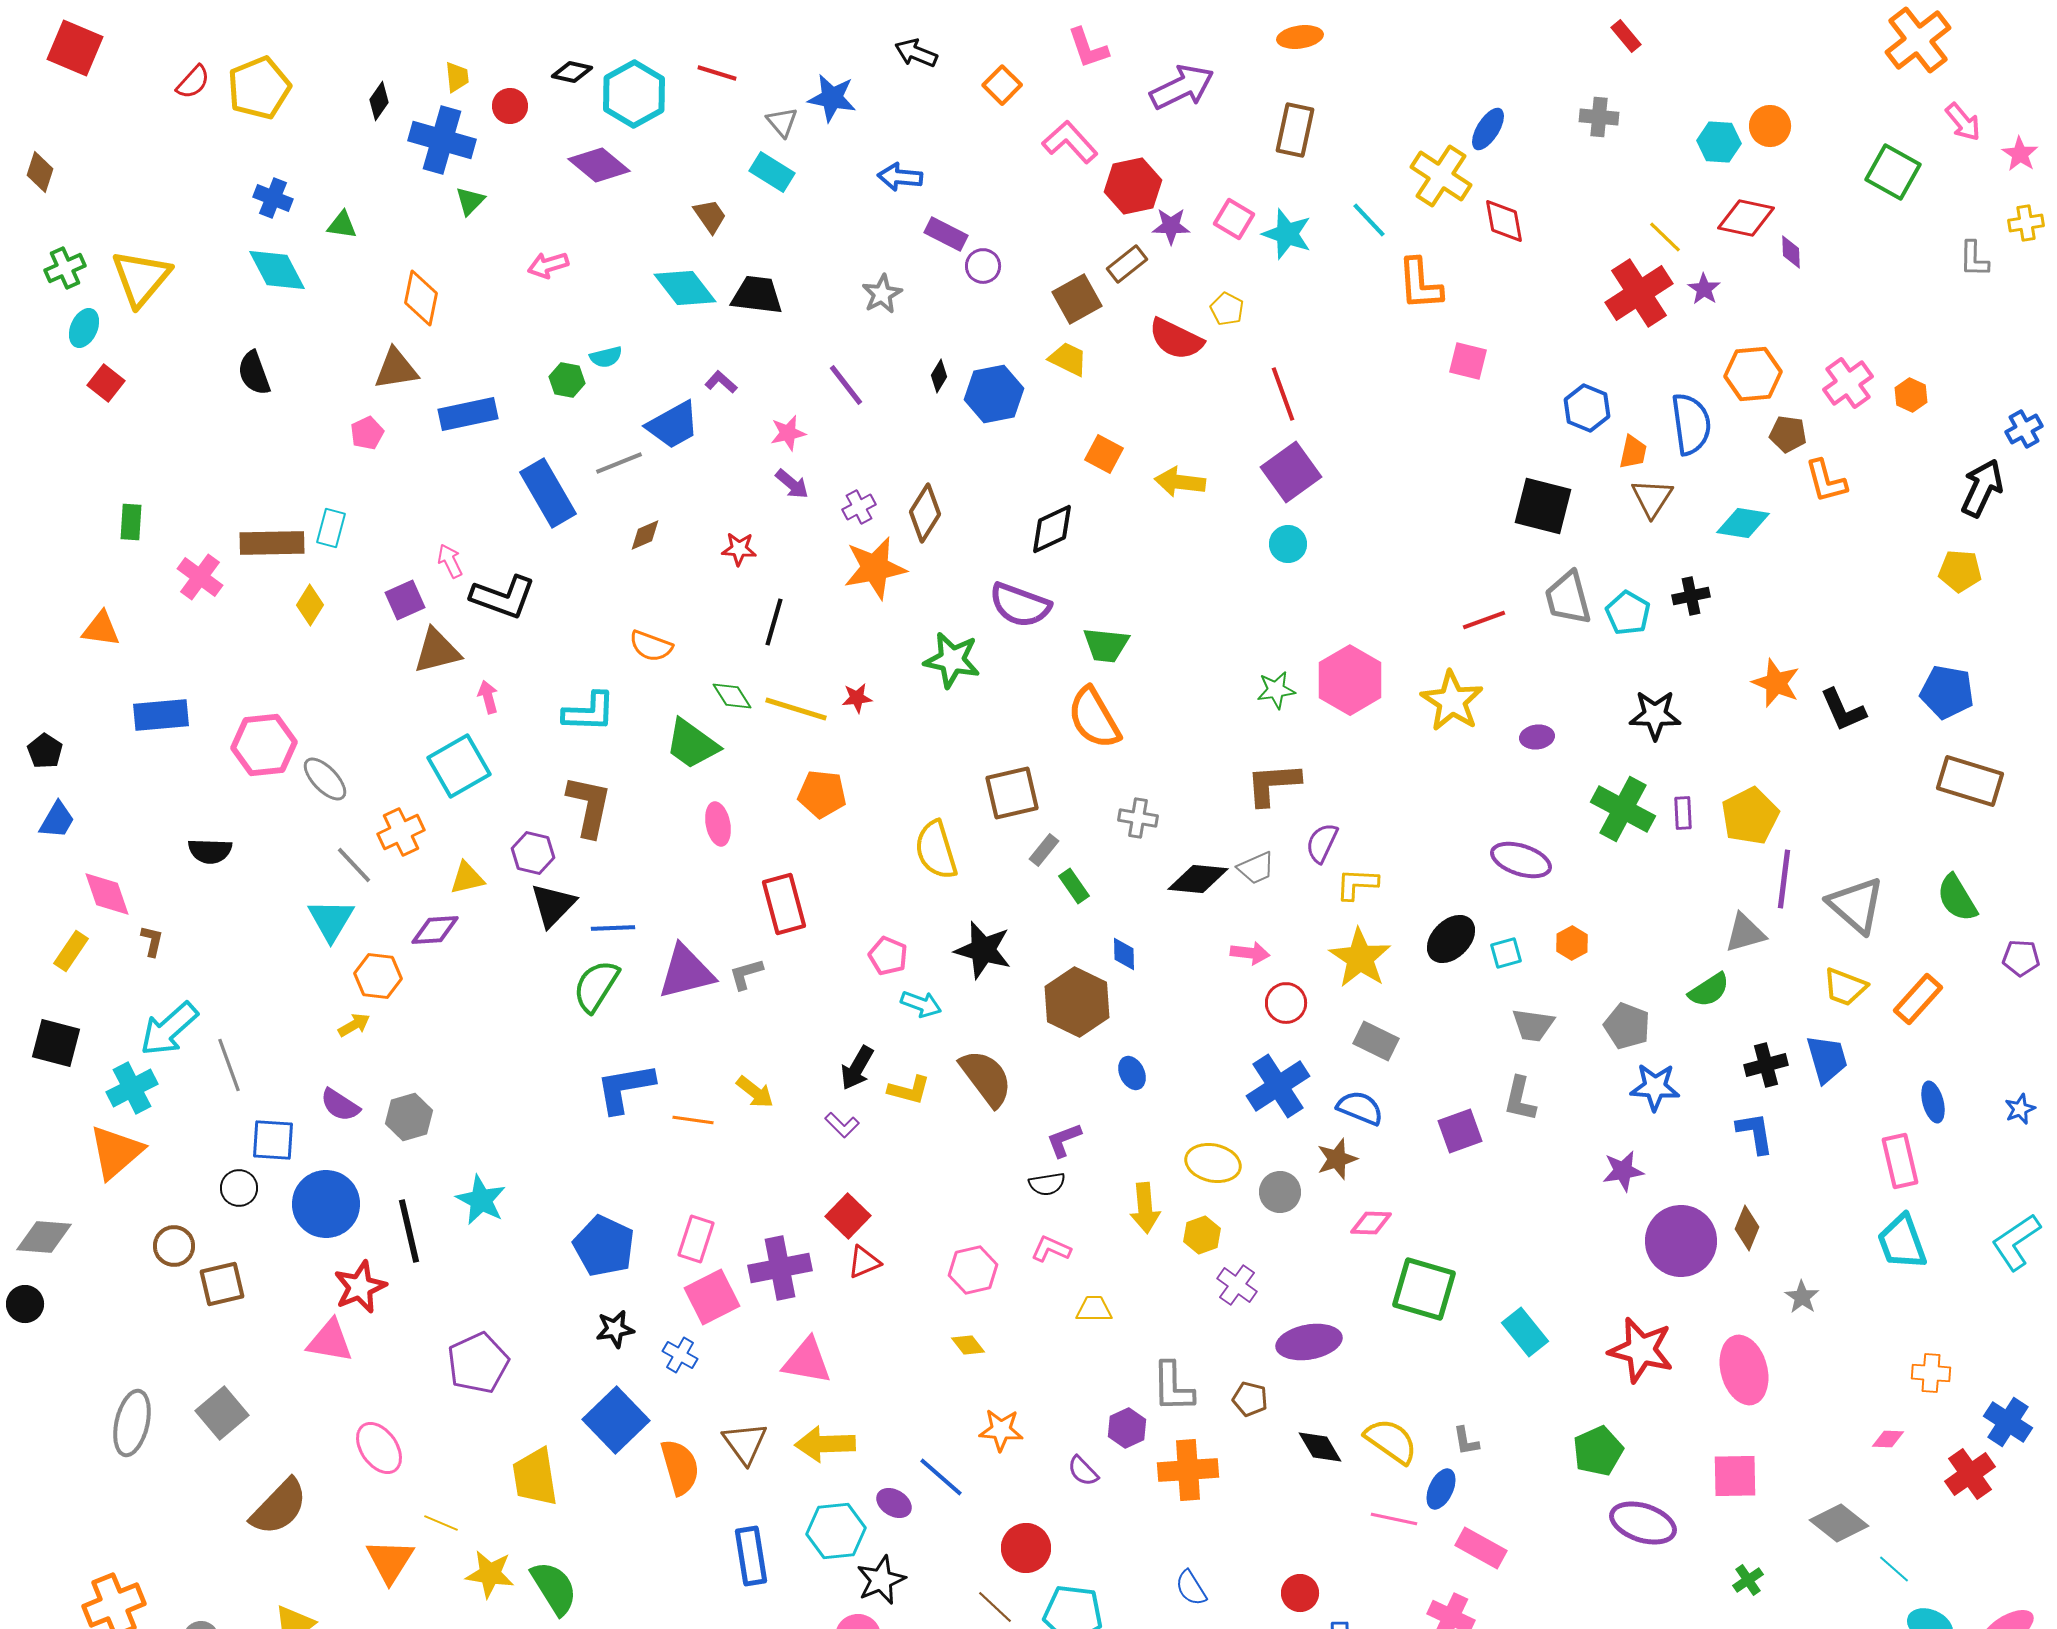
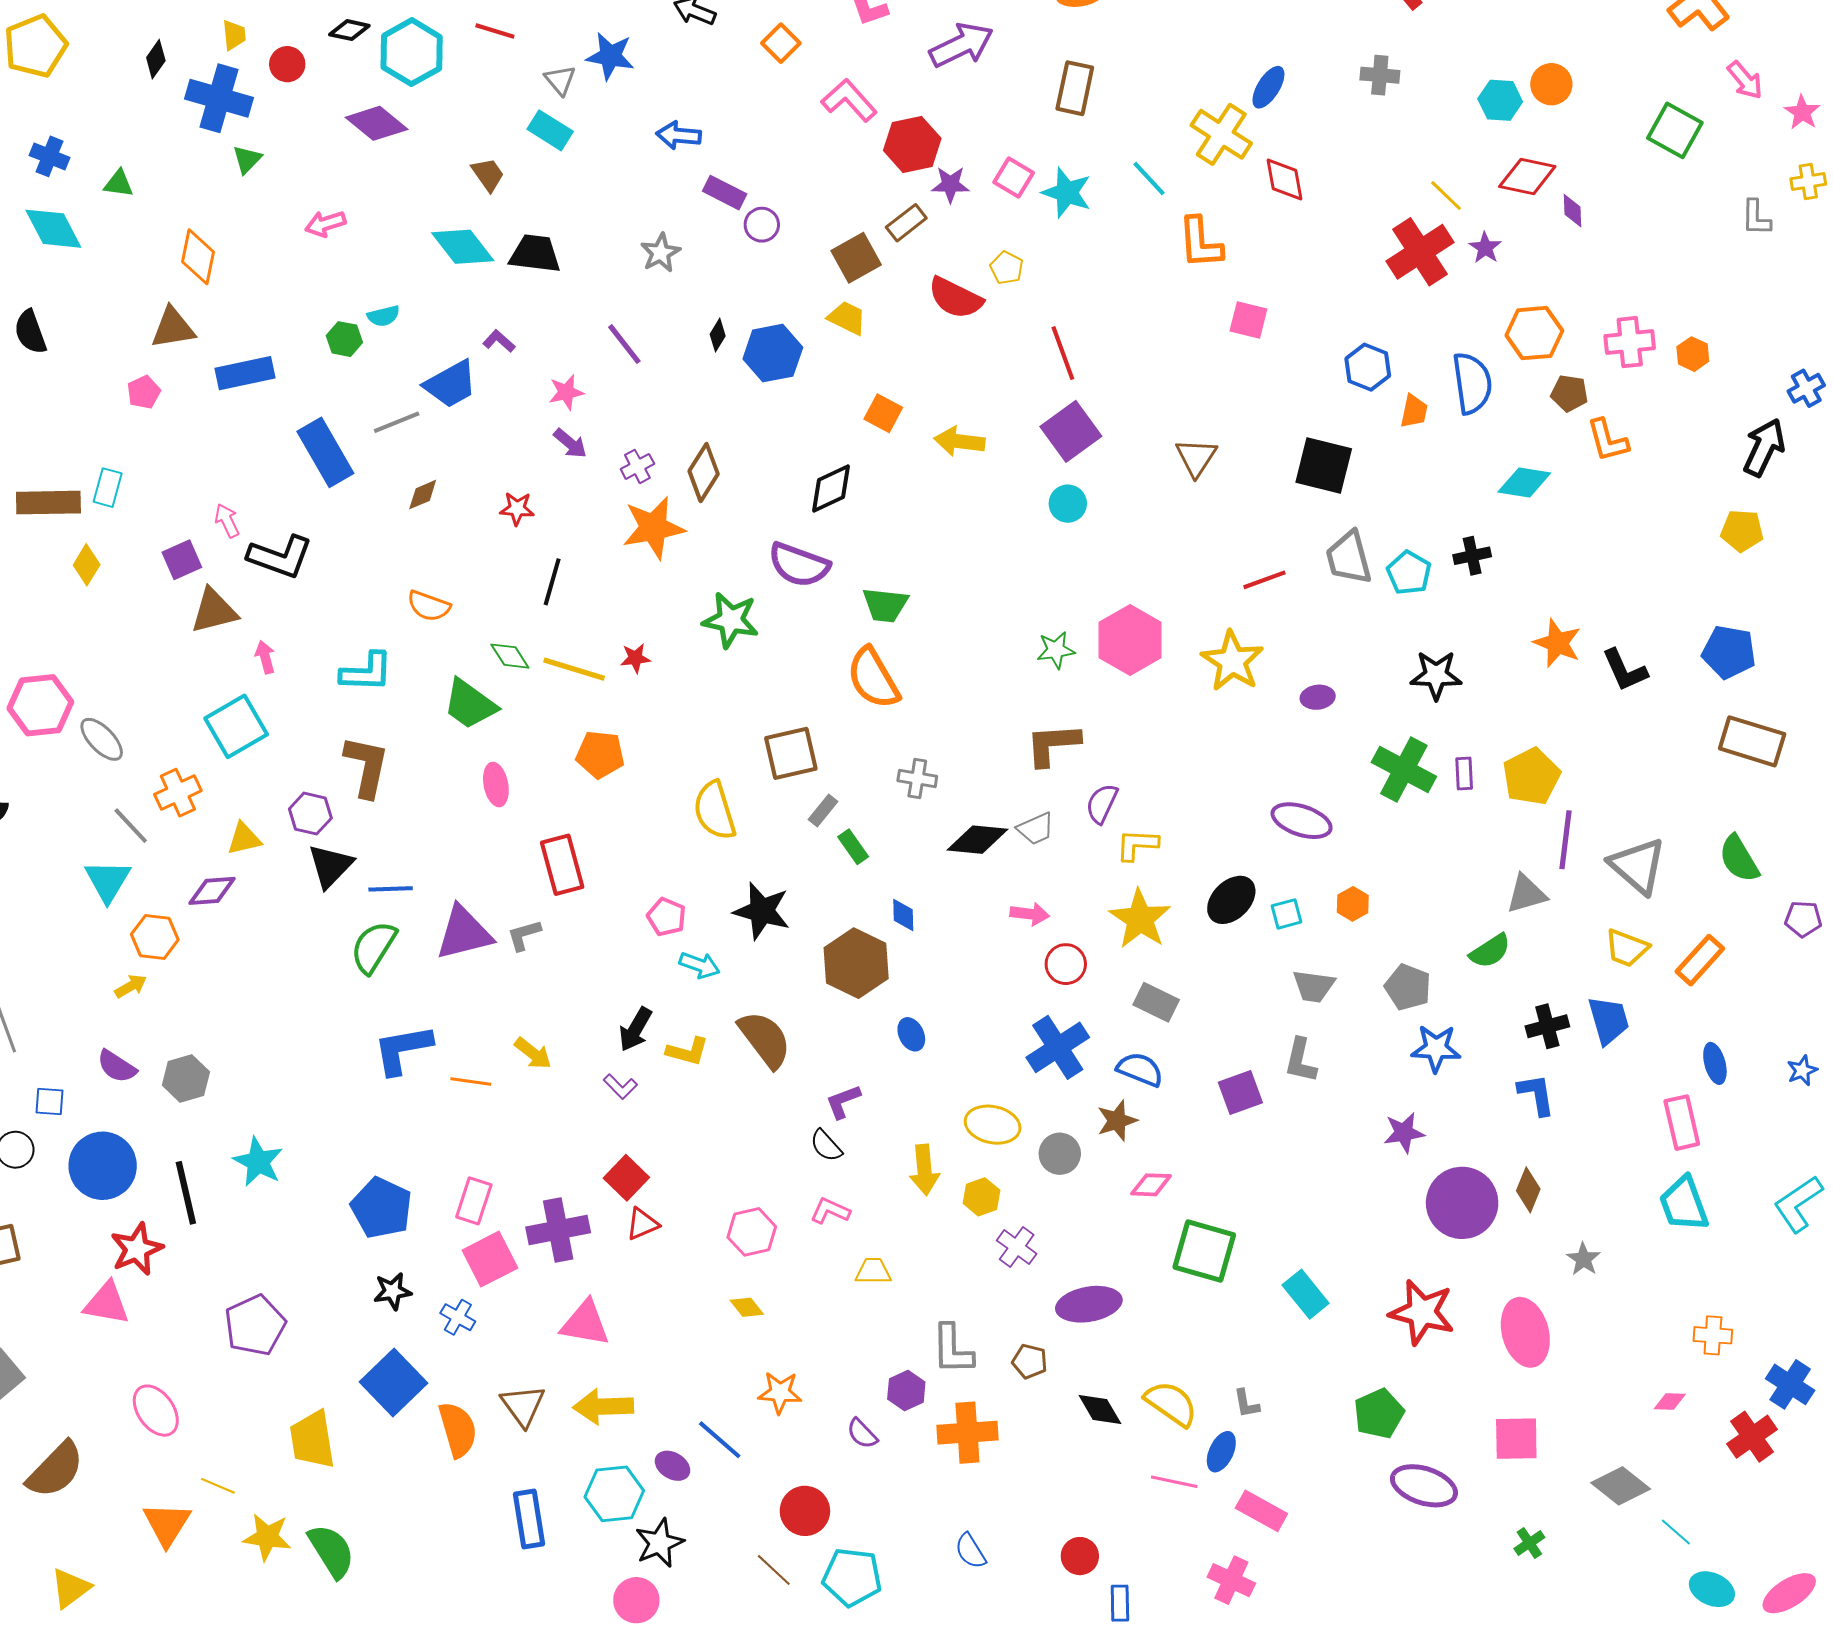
pink cross: (1848, 383) -> (1630, 342), turned 30
brown triangle: (1652, 498) -> (1196, 457), moved
blue square: (273, 1140) -> (49, 1102), size x0.7
black semicircle: (1047, 1184) -> (826, 1146), turned 57

